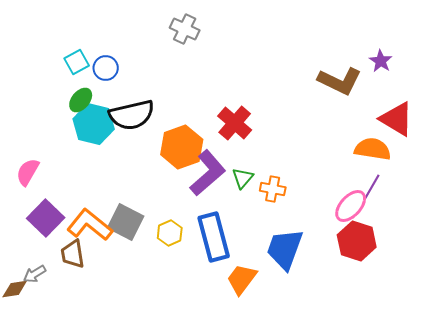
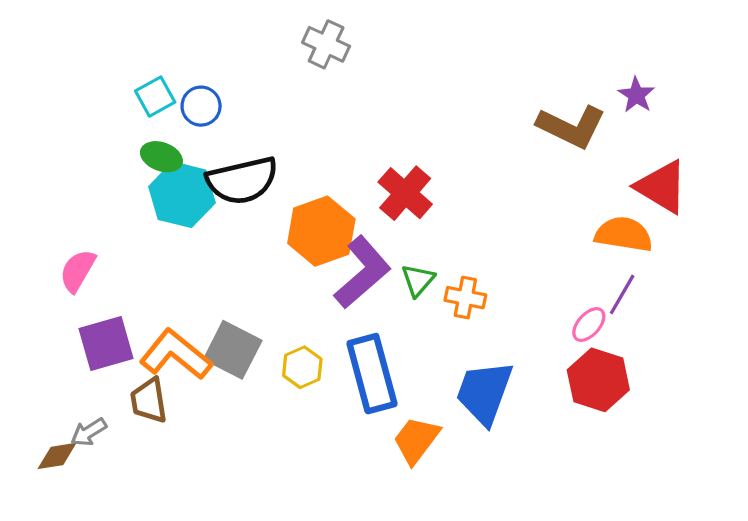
green ellipse: (81, 100) -> (161, 157), turned 70
pink ellipse: (351, 206) -> (589, 325), size x0.7
purple square: (46, 218) -> (106, 344), turned 30

